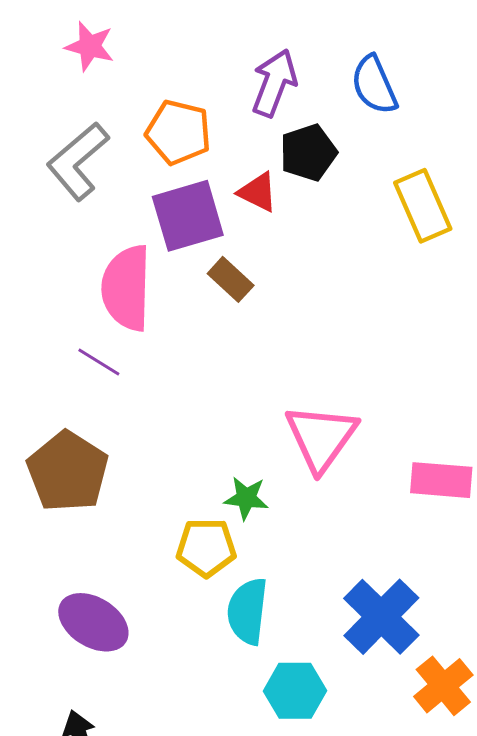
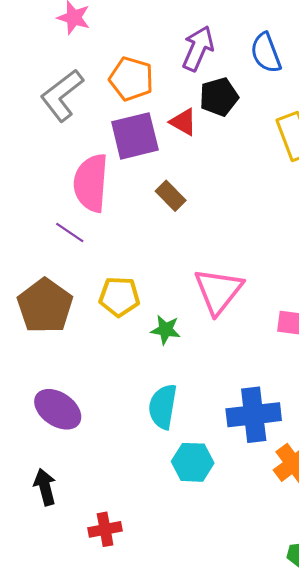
brown rectangle: (231, 279) -> (171, 196), moved
yellow pentagon: (206, 548) -> (119, 297), moved
blue cross: (381, 617) -> (254, 415), turned 36

